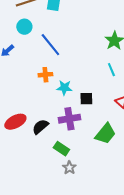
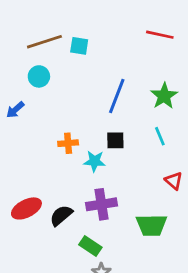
blue line: (50, 45) -> (117, 96), moved, turned 60
black square: (86, 99) -> (115, 140), moved
green trapezoid: (105, 134) -> (152, 225), turned 50

